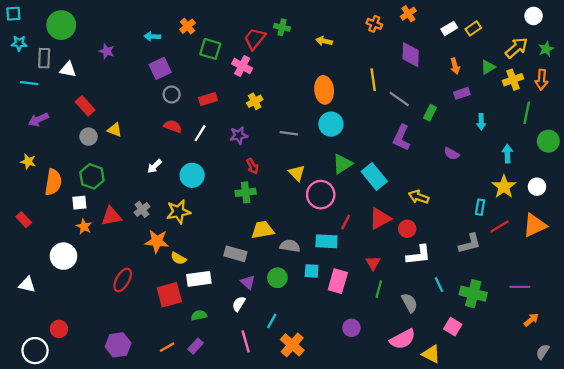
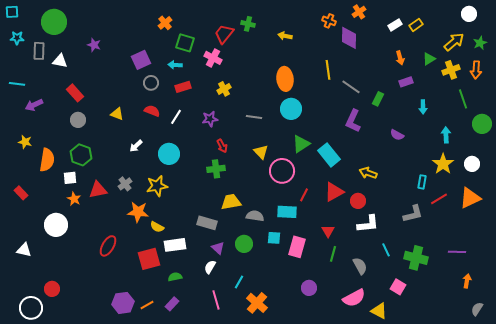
cyan arrow: (152, 36) -> (175, 65), moved
purple diamond: (411, 55) -> (349, 38), moved
cyan line: (29, 83) -> (17, 84), moved
green line: (527, 113) -> (463, 99), turned -30
yellow triangle: (115, 130) -> (117, 114), moved
orange arrow: (531, 320) -> (467, 281), turned -40
purple hexagon: (118, 345) -> (123, 303), moved

